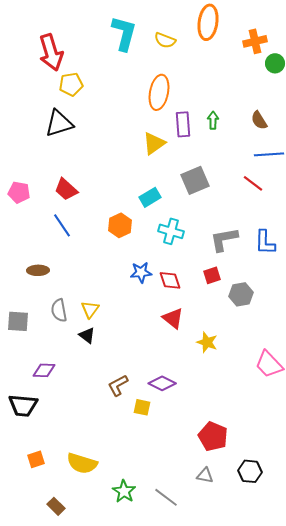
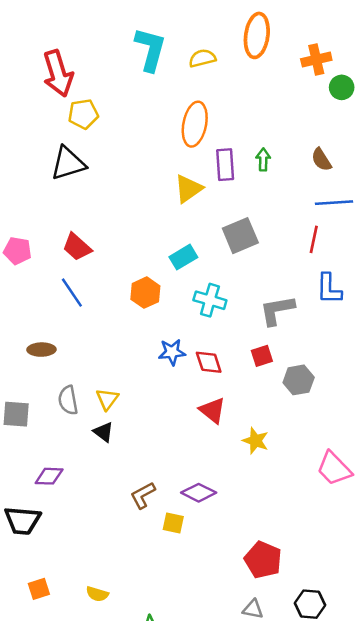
yellow semicircle: (165, 40) -> (202, 58), turned 145
red line: (253, 183) -> (314, 239), turned 65
blue L-shape: (265, 242) -> (329, 289), moved
yellow semicircle: (82, 463) -> (97, 594), size x0.6

